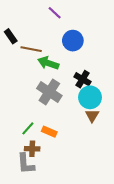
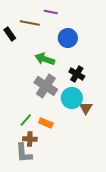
purple line: (55, 13) -> (51, 12), turned -32
brown line: (31, 49) -> (30, 23), moved
cyan circle: (90, 97) -> (72, 98), moved

